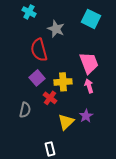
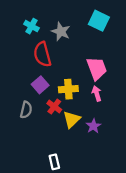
cyan cross: (29, 12) -> (31, 26), moved
gray semicircle: (25, 110) -> (26, 110), moved
yellow triangle: (66, 122) -> (72, 120), moved

